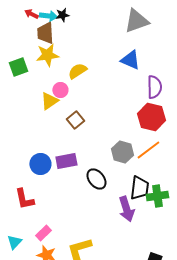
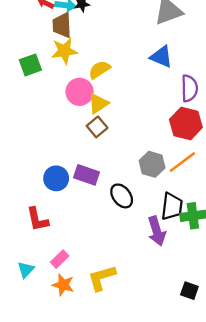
pink circle: (60, 90) -> (80, 92), size x1.5
yellow triangle: (49, 101) -> (98, 104), moved
purple rectangle: (66, 161) -> (87, 175), turned 30

